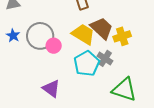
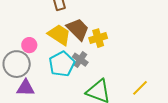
gray circle: (40, 36) -> (17, 64), moved
purple triangle: (51, 89) -> (26, 88), turned -36

